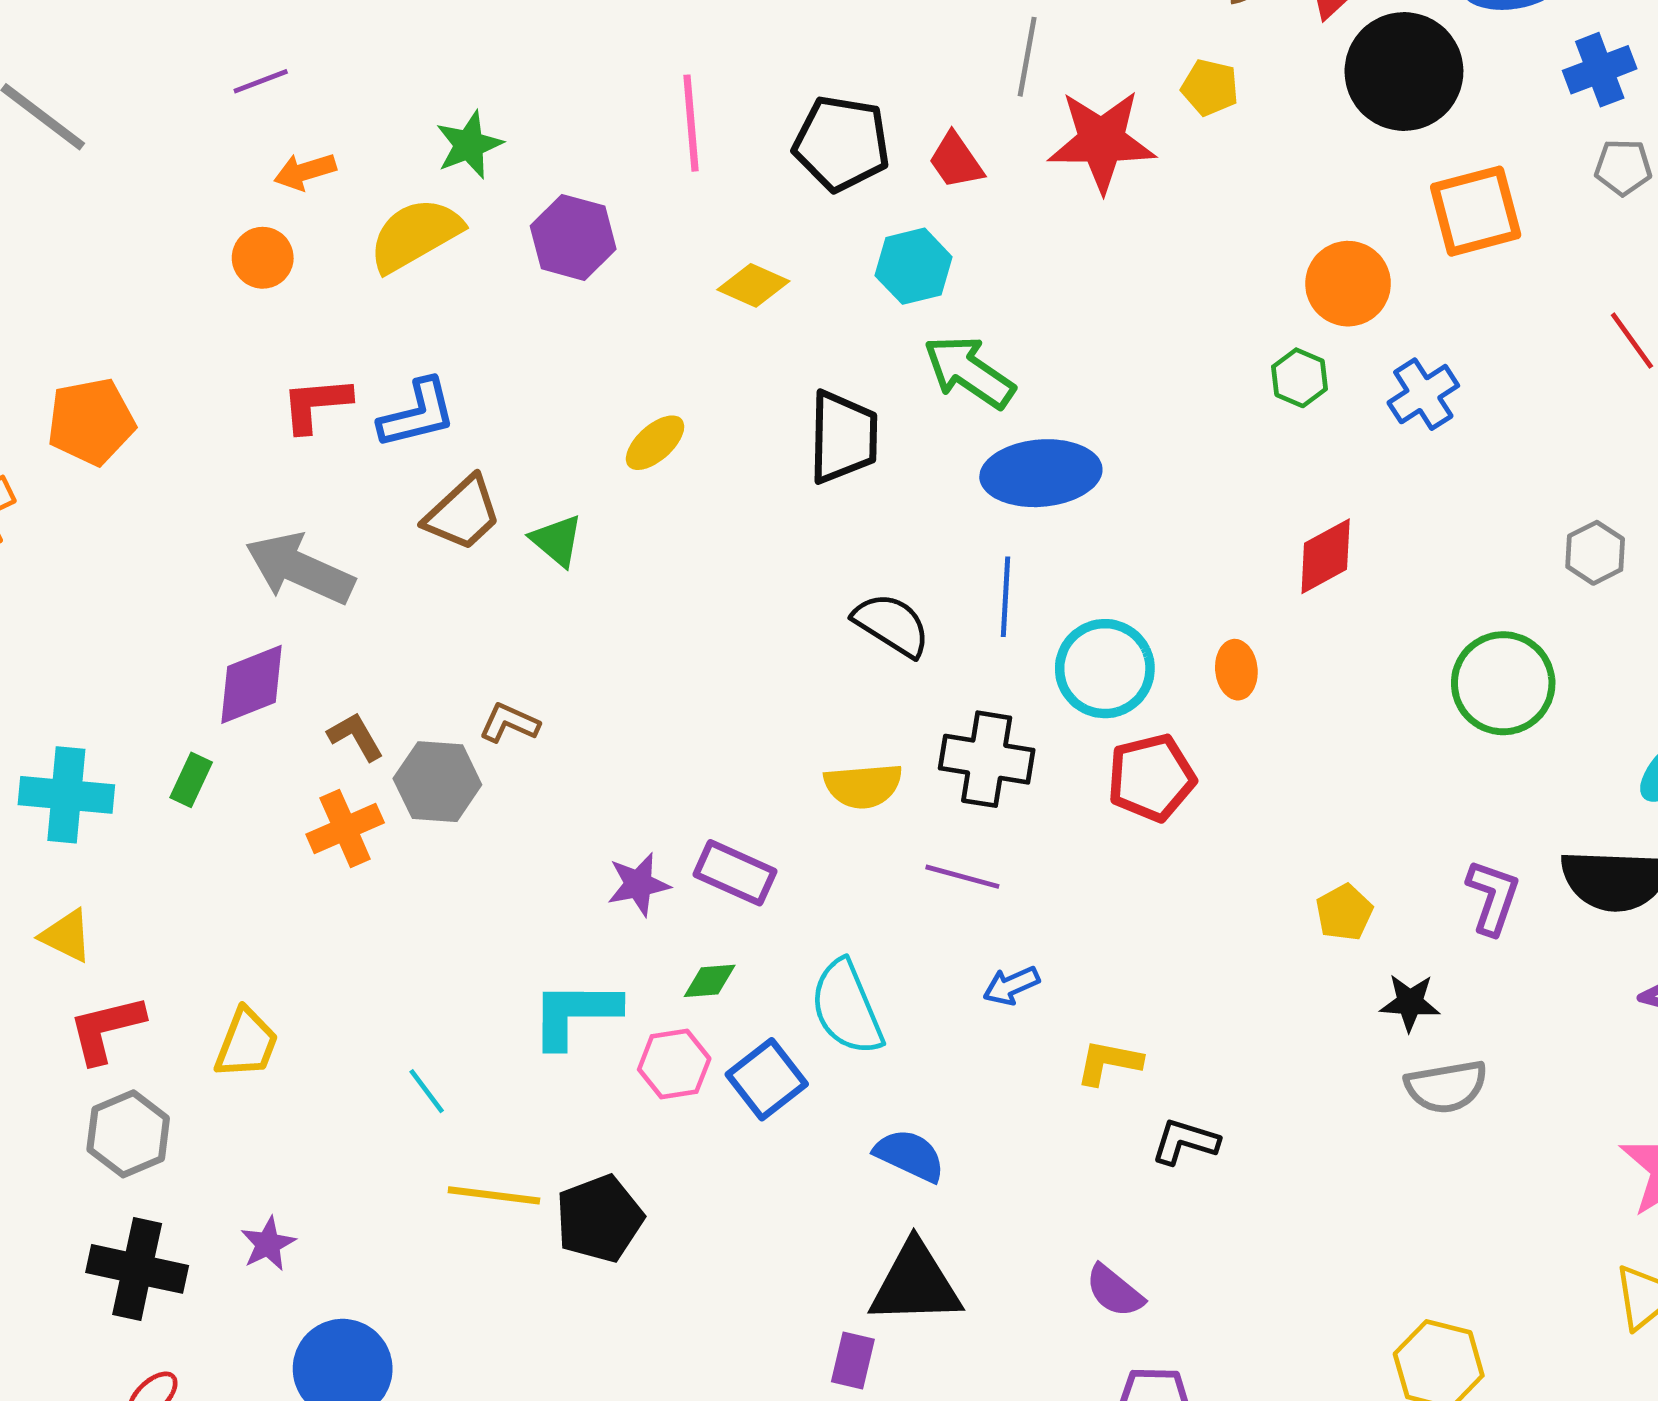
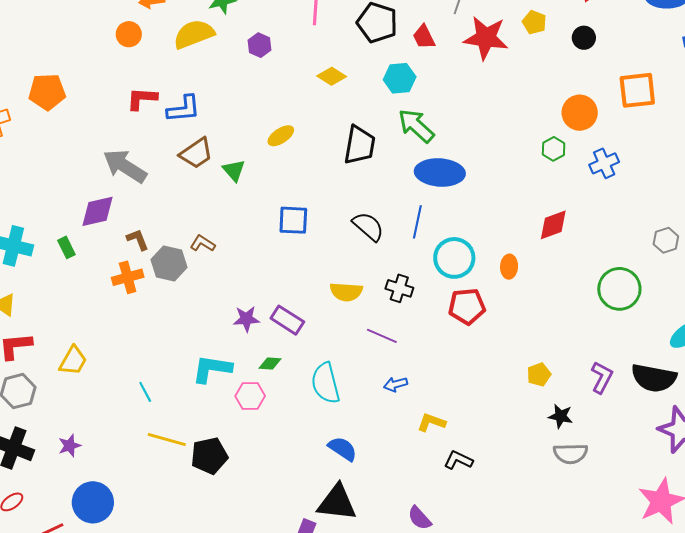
black circle: (1404, 72) -> (584, 38), moved, size x0.5
purple hexagon: (573, 237) -> (260, 45), size x0.7
black cross: (987, 759) -> (399, 288), size x0.7
green rectangle: (191, 780) -> (66, 247), turned -60
blue square: (767, 1079) -> (293, 220), moved, turned 32

